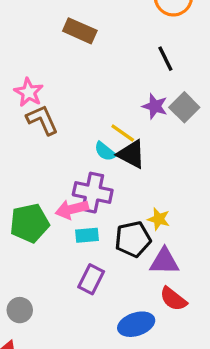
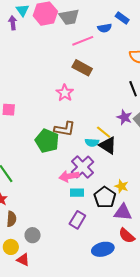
pink star: (29, 92) -> (65, 93), moved
brown L-shape: (42, 120) -> (65, 129), moved, turned 120
cyan semicircle: (105, 151) -> (92, 142), turned -40
purple cross: (93, 193) -> (83, 167), turned 30
green pentagon: (30, 223) -> (47, 141), moved, turned 30
black pentagon: (133, 239) -> (105, 197), turned -30

